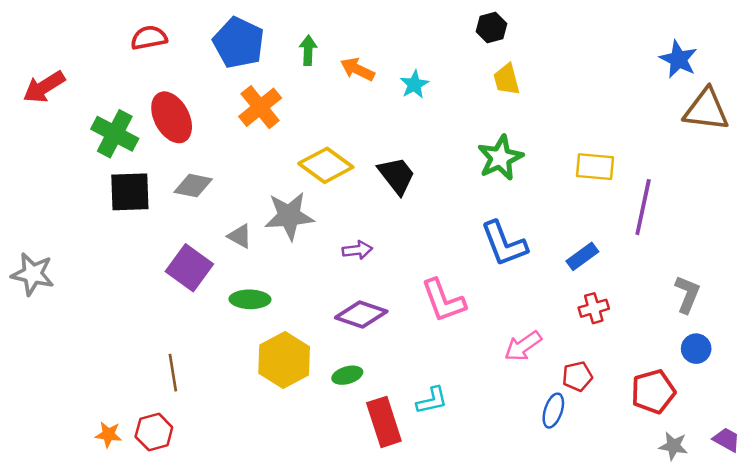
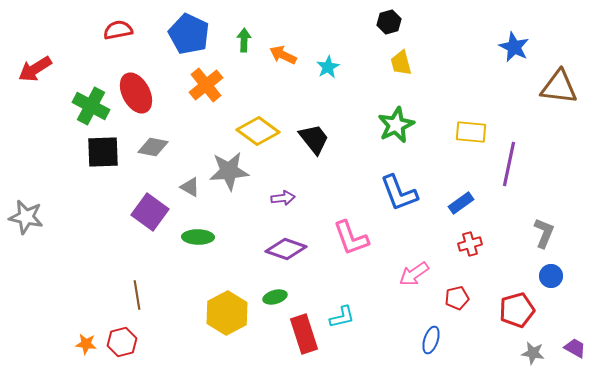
blue star: (678, 59) -> (514, 47), moved
yellow hexagon: (284, 360) -> (227, 313), moved
blue ellipse: (553, 411) -> (431, 340), moved

